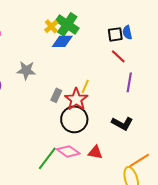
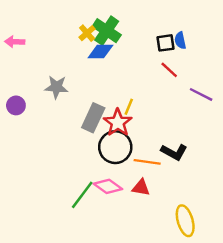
purple line: (129, 82) -> (201, 94), moved, turned -72
gray rectangle: (56, 95) -> (93, 118), size x1.6
orange line: (139, 160) -> (147, 162), moved, turned 40

